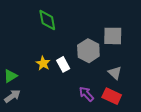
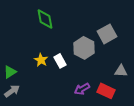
gray square: (113, 36) -> (107, 34), turned -30
gray triangle: (115, 73) -> (121, 71), moved, turned -40
purple arrow: (86, 94) -> (82, 89), turned -77

